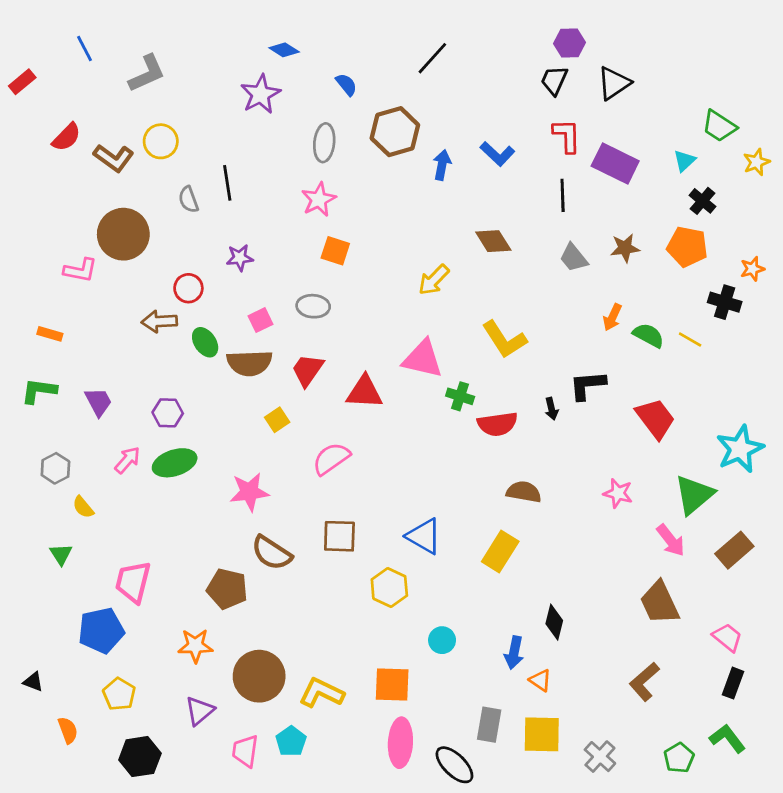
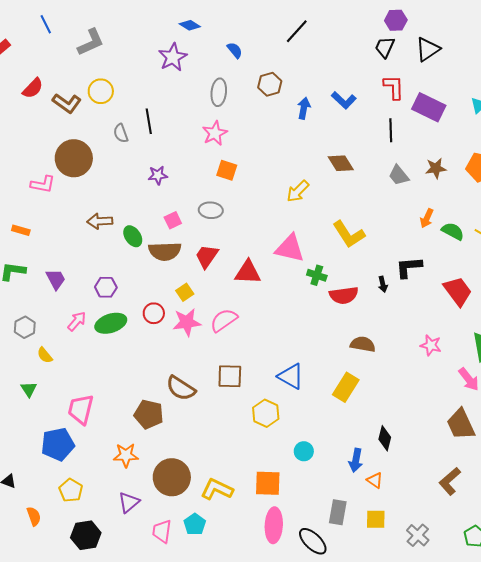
brown hexagon: (395, 132) -> (270, 84), size x0.7
red circle: (188, 288) -> (154, 313), moved
pink star: (249, 492) -> (187, 322), moved
yellow square: (542, 734) -> (376, 519), size x0.7

